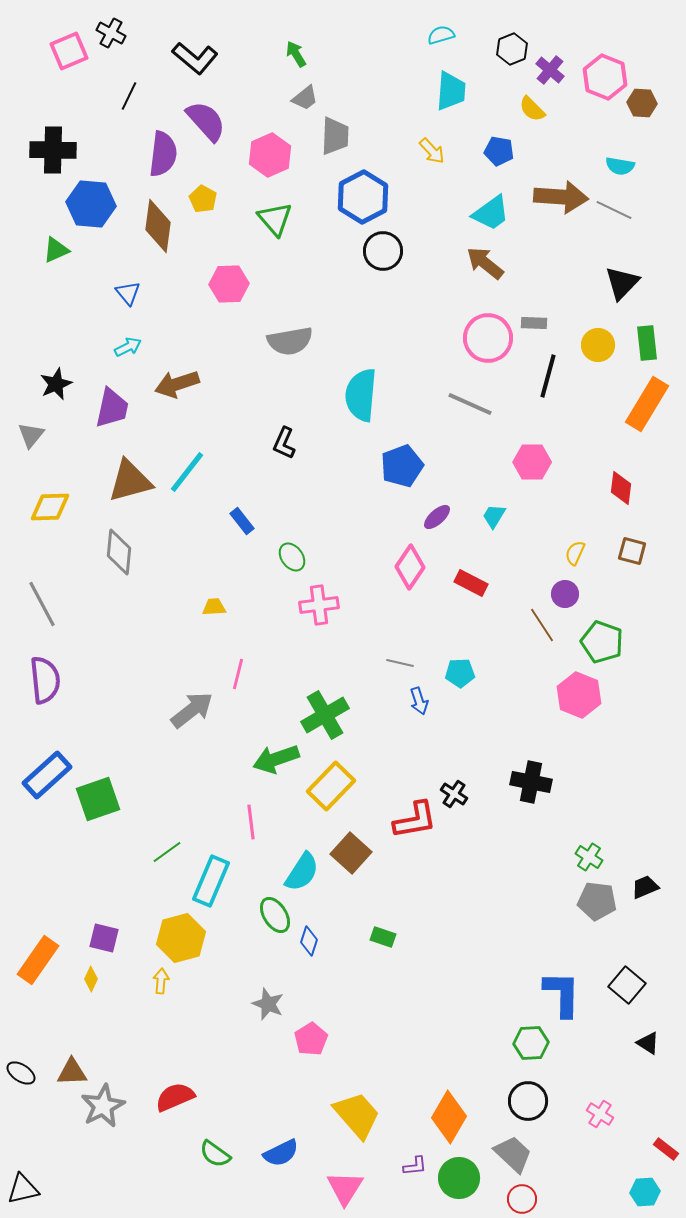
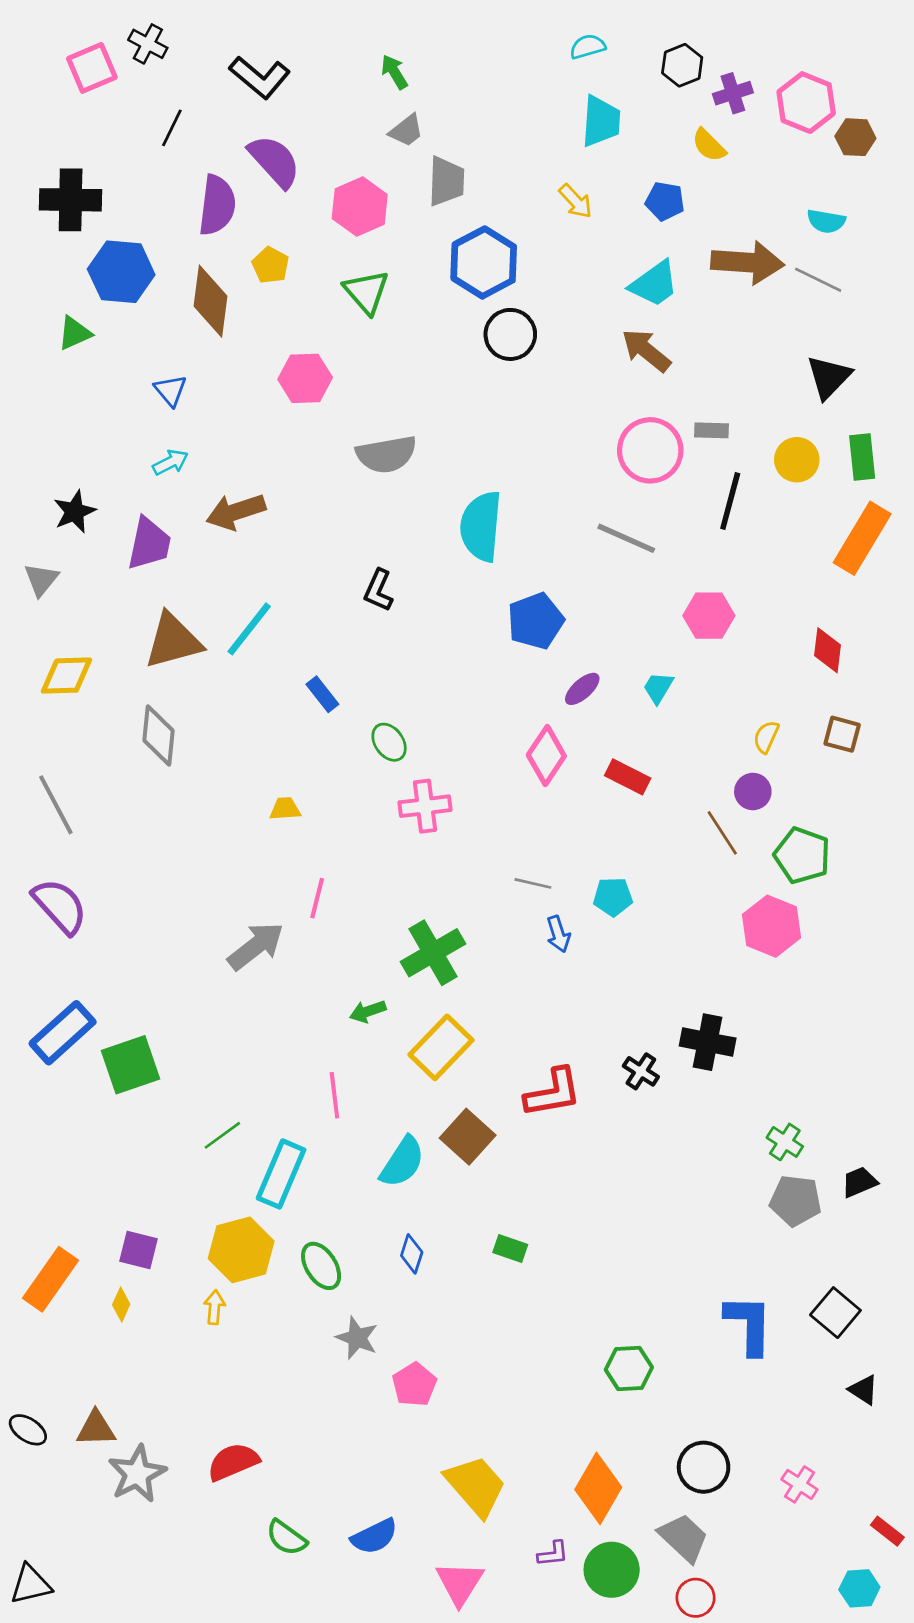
purple cross: (550, 70) -> (733, 93), turned 32
purple semicircle: (45, 680) -> (60, 906), turned -36
green arrow: (276, 759) -> (368, 1011), size x0.6
black cross: (454, 794) -> (641, 1071), moved
green ellipse: (275, 915) -> (321, 1266), moved
green hexagon: (531, 1043) -> (629, 1369), moved

